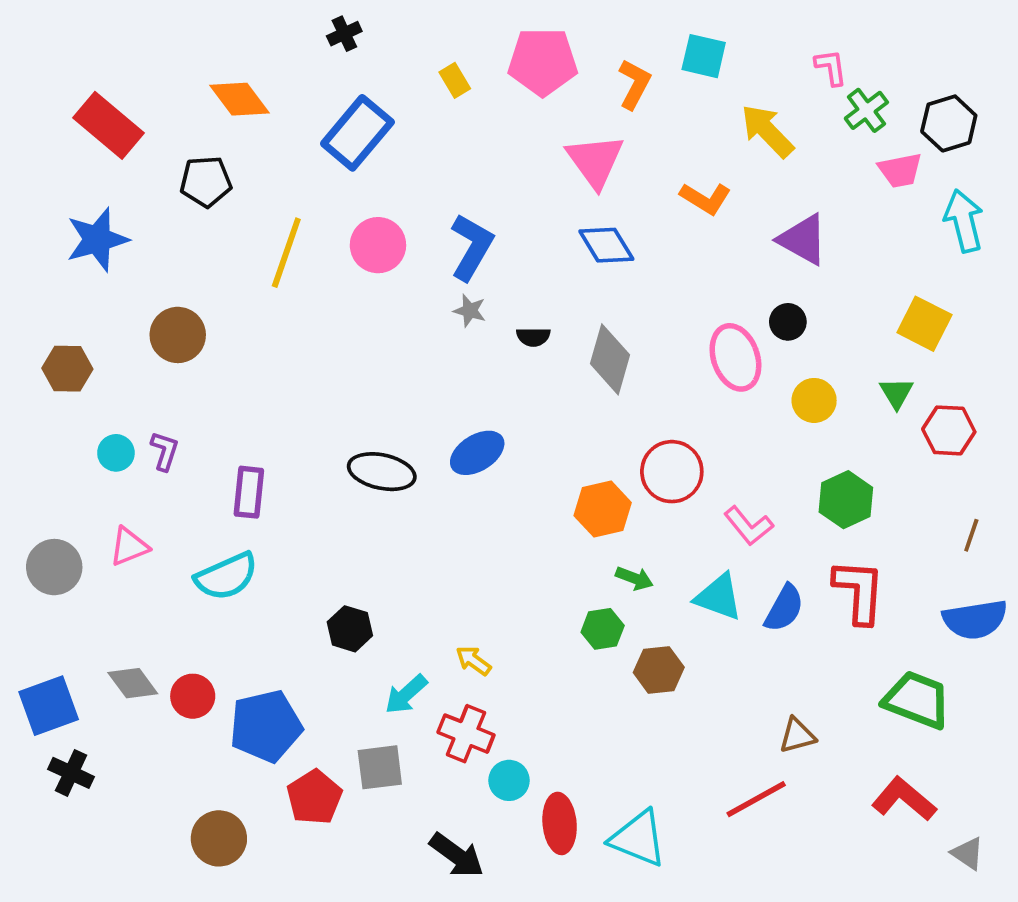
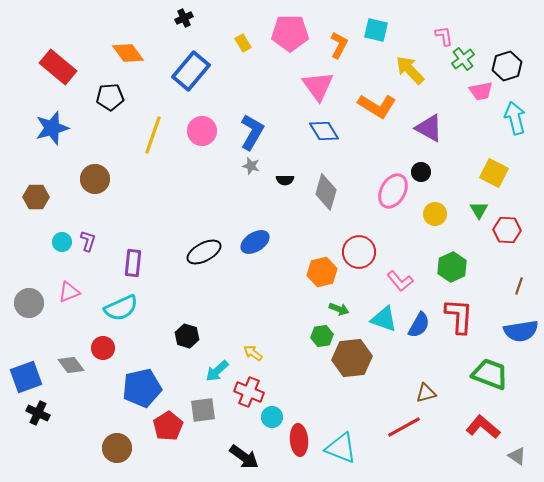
orange L-shape: (706, 198) -> (377, 106), size x1.4
pink ellipse: (735, 357) -> (393, 191), turned 48
black ellipse: (382, 472) -> (204, 252), turned -40
brown hexagon: (659, 670) -> (352, 358), size x1.5
red circle: (193, 696) -> (103, 348), moved

